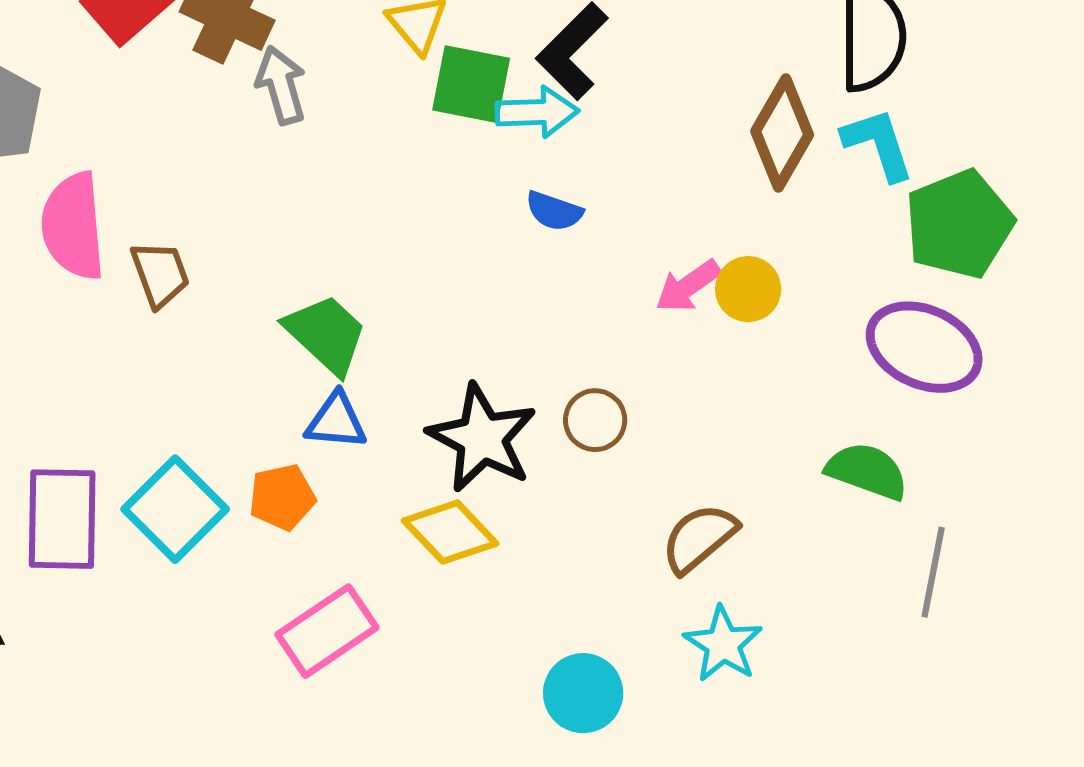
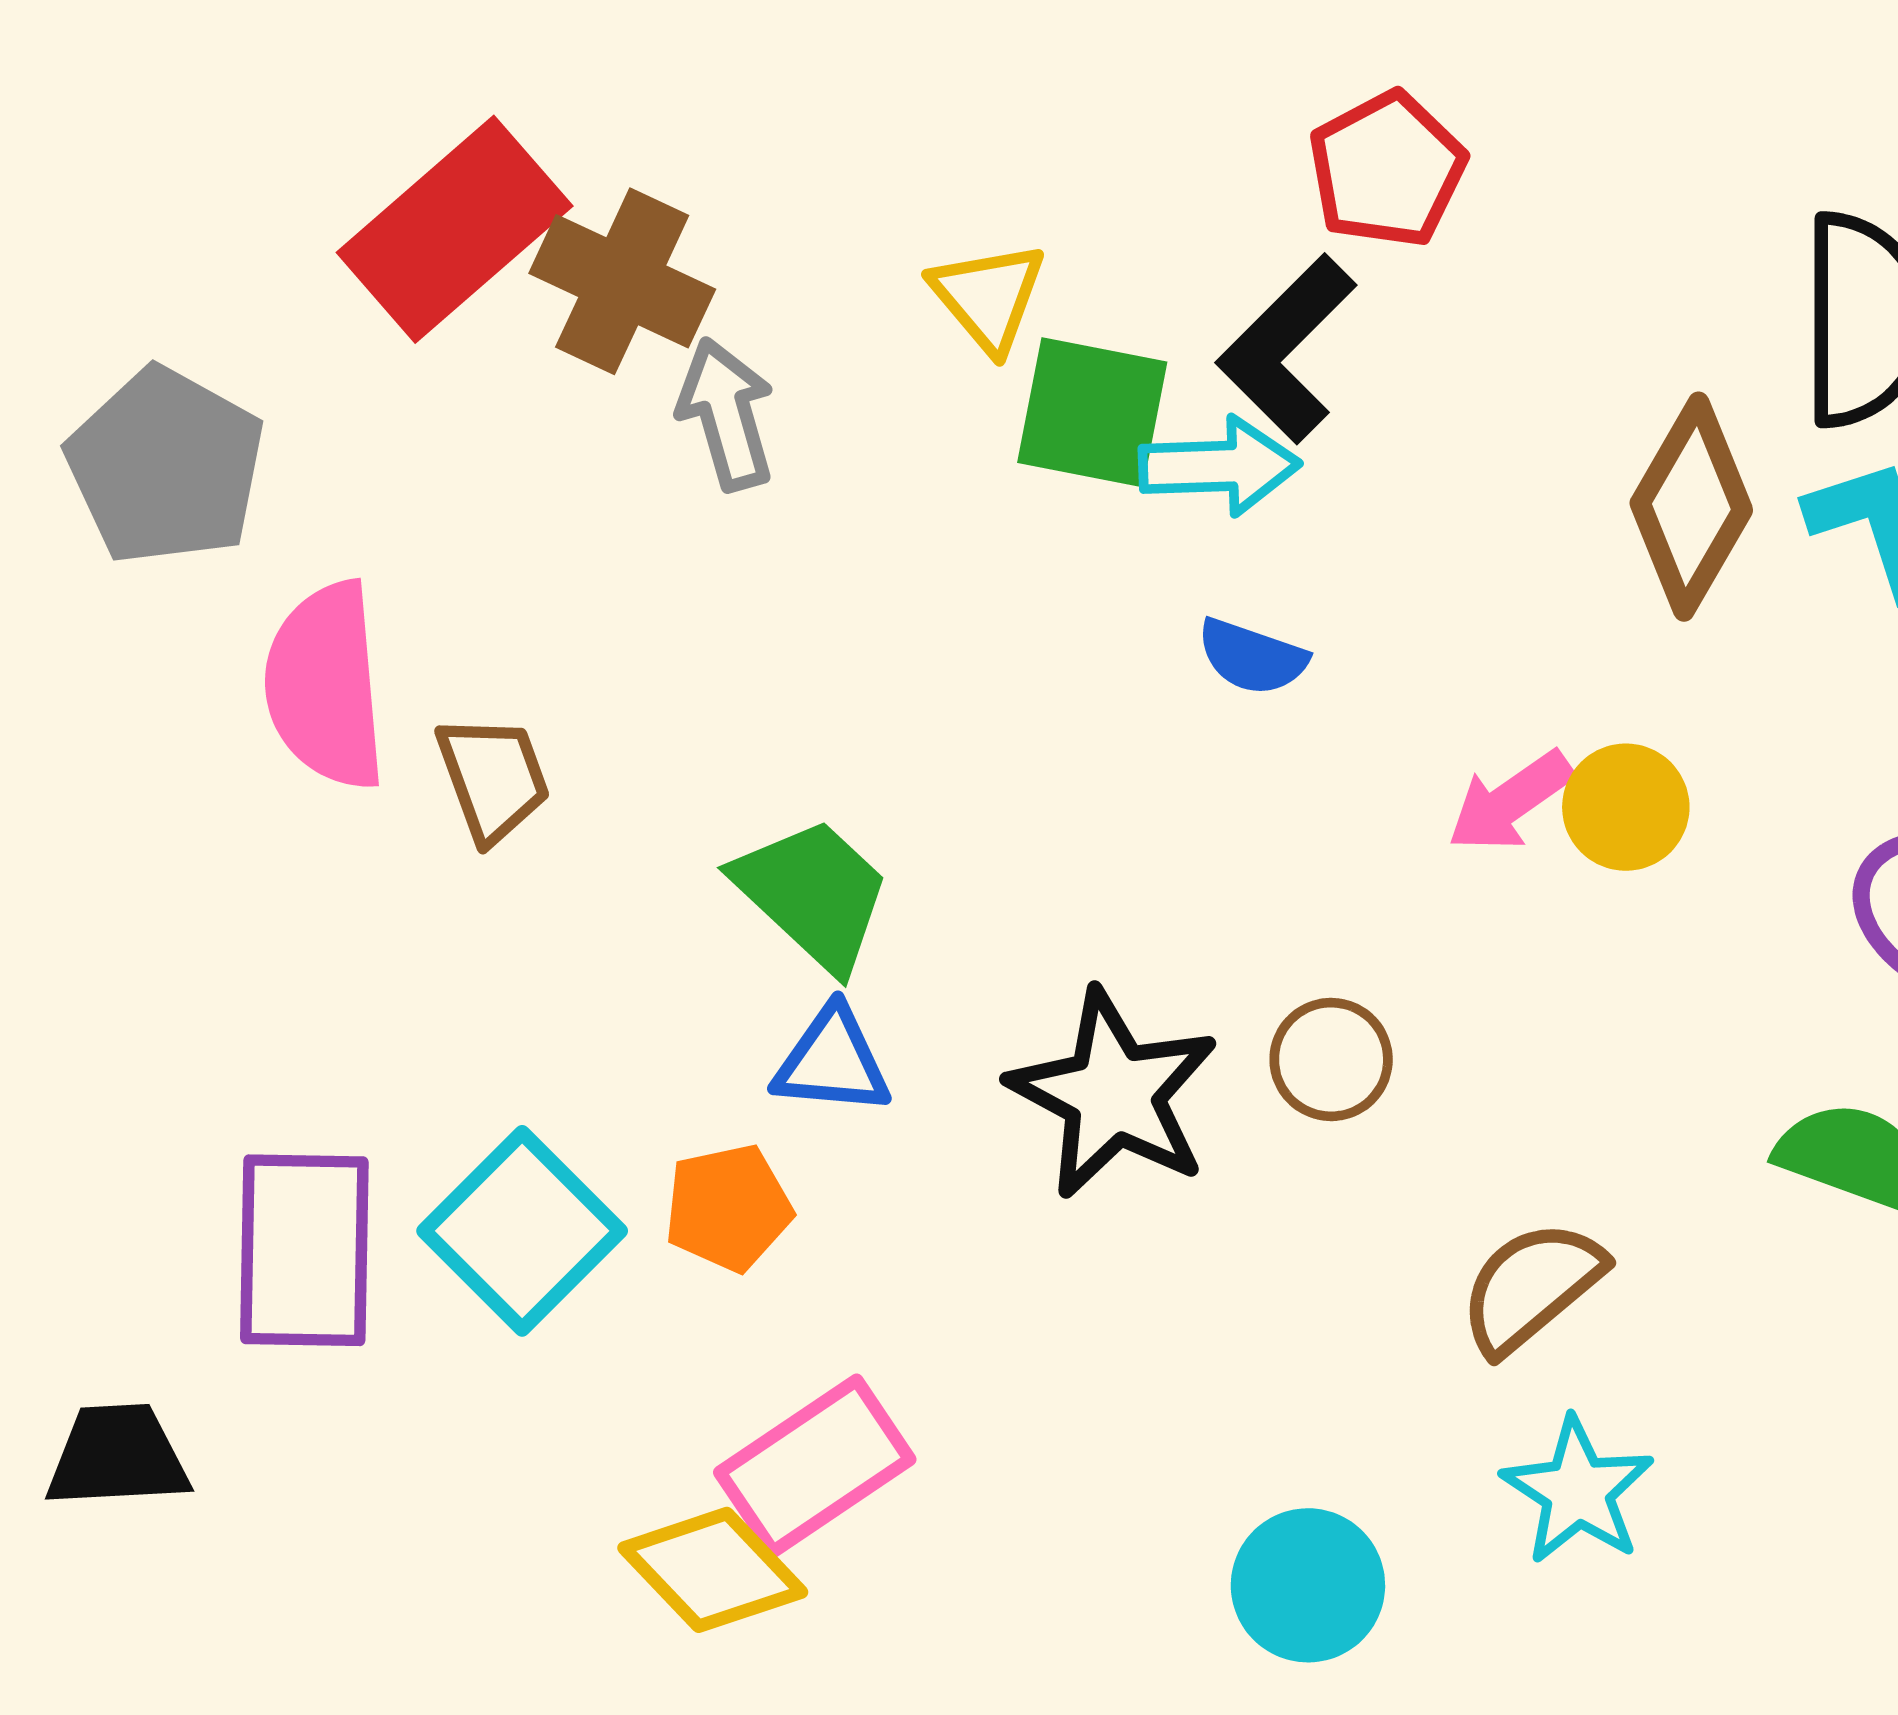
yellow diamond: (450, 532) -> (713, 1570), moved

